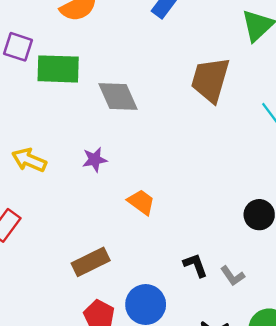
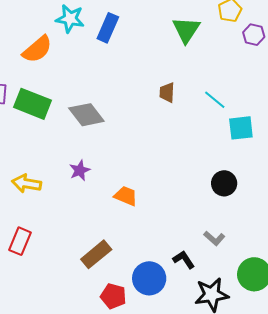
green rectangle: (58, 69) -> (32, 104), turned 33
brown trapezoid: (210, 80) -> (167, 92), moved, size x0.5
black L-shape: (195, 265) -> (184, 260), moved

